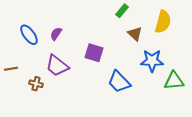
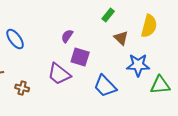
purple semicircle: (56, 34) -> (67, 36), moved
purple trapezoid: (57, 66) -> (59, 74), moved

